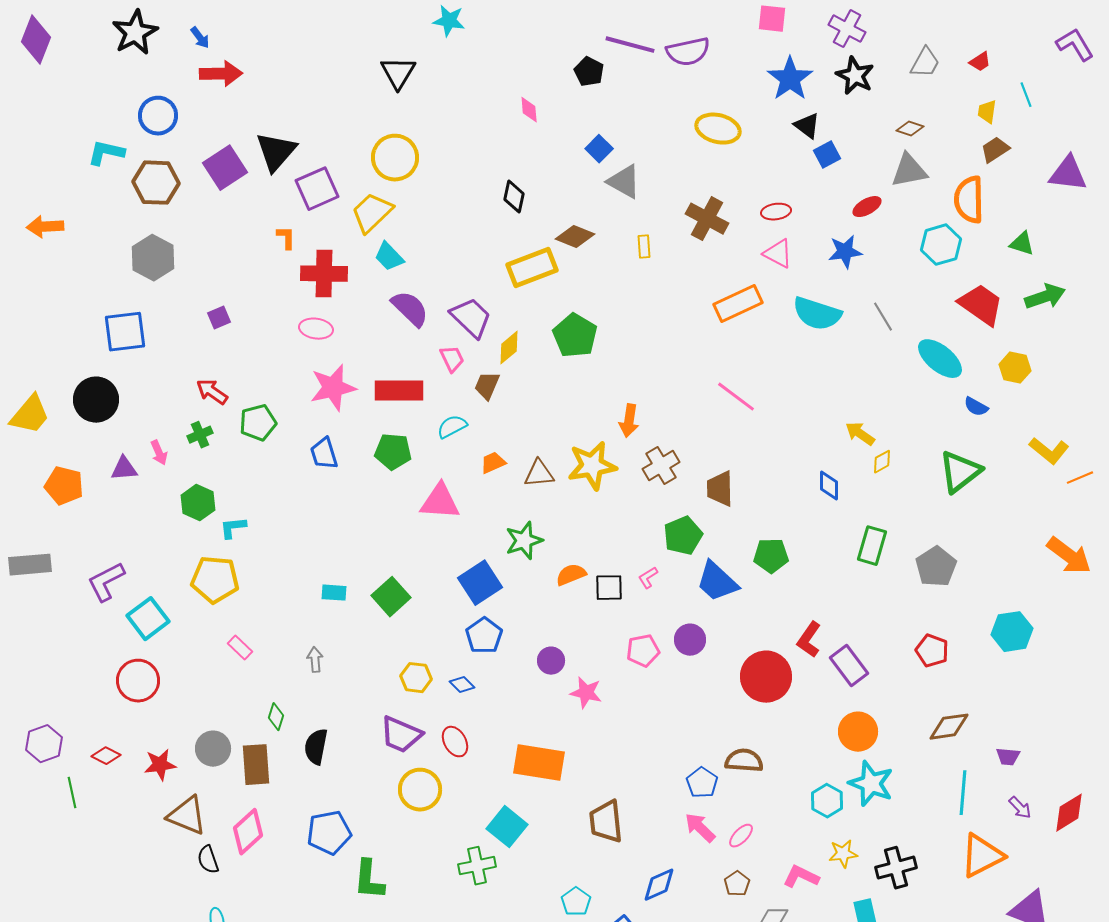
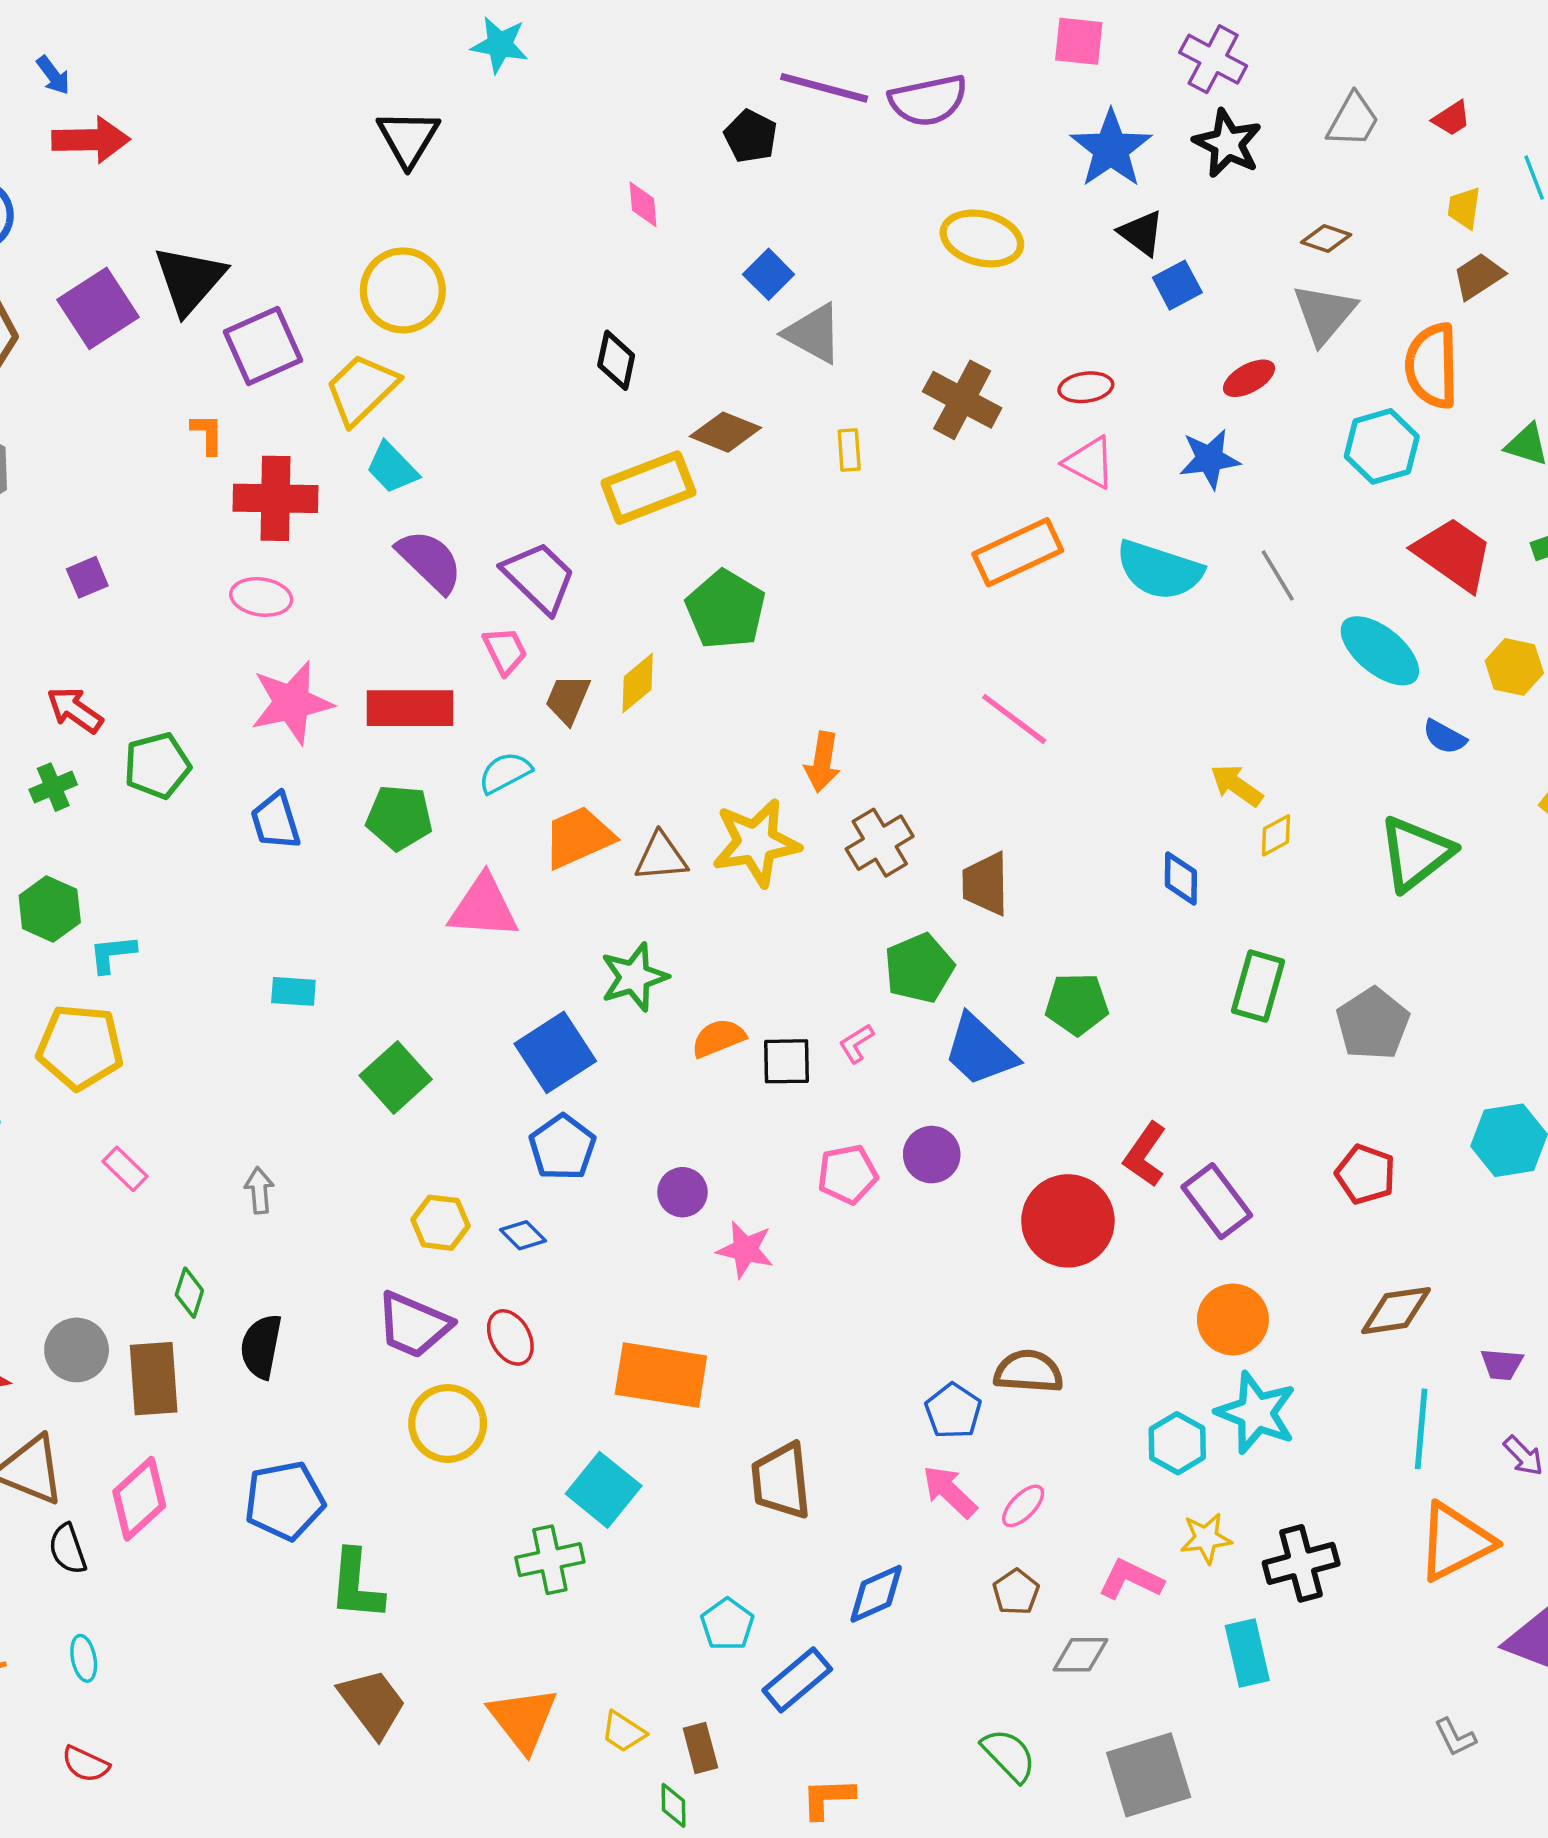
gray triangle: (909, 171) -> (1324, 314), turned -39
yellow diamond: (509, 348) -> (638, 683), moved
orange trapezoid: (493, 463) -> (579, 837), size x1.6
cyan rectangle: (334, 593) -> (293, 991), moved

